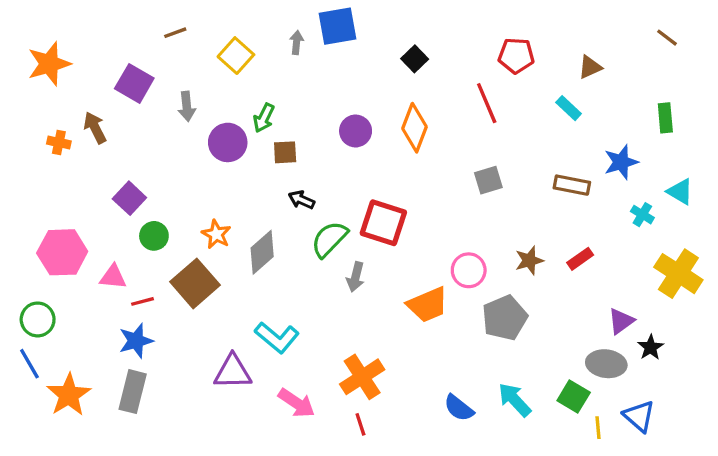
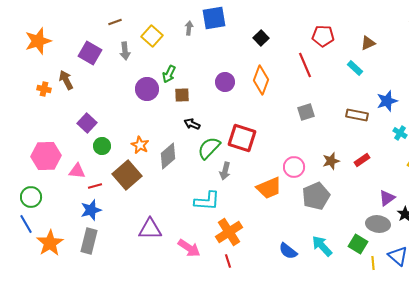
gray arrow: (187, 106) -> (125, 51), moved
cyan L-shape: (277, 337) -> (207, 201), moved, turned -36

